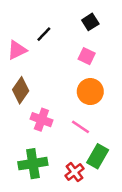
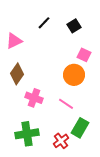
black square: (90, 22) -> (74, 26), moved
black line: (44, 34) -> (44, 23), moved
pink square: (87, 56) -> (84, 55), moved

